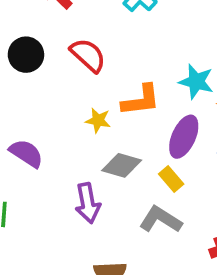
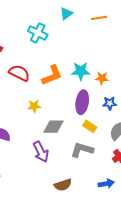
orange L-shape: (141, 100) -> (52, 75), moved
yellow rectangle: (171, 179) -> (90, 126), moved

